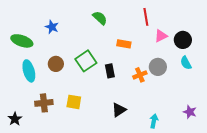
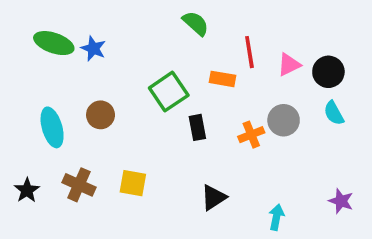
red line: (146, 17) -> (249, 52), moved
green semicircle: (100, 18) -> (196, 23), moved
green ellipse: (22, 41) -> (54, 43), moved
green square: (86, 61) -> (169, 92), moved
brown cross: (44, 103) -> (79, 185), turned 30
black star: (15, 119) -> (27, 190), moved

